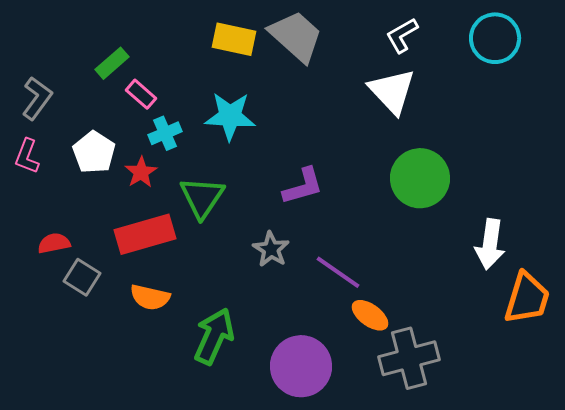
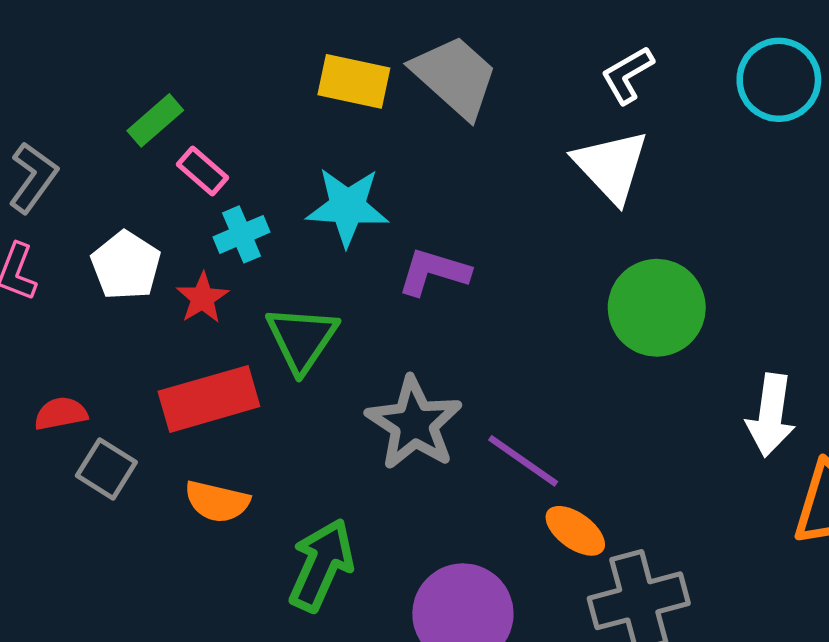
purple L-shape: (303, 186) -> (434, 272), moved, turned -147
gray star: (271, 249) -> (414, 423), size x1.6

